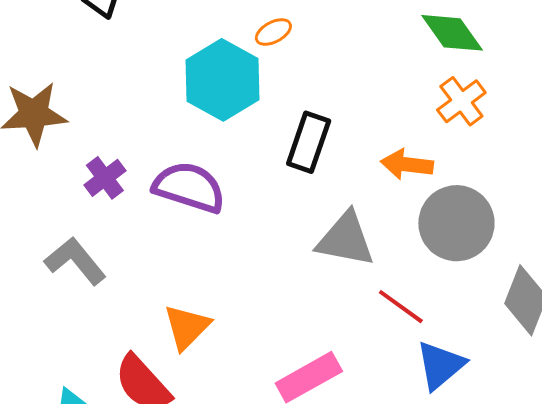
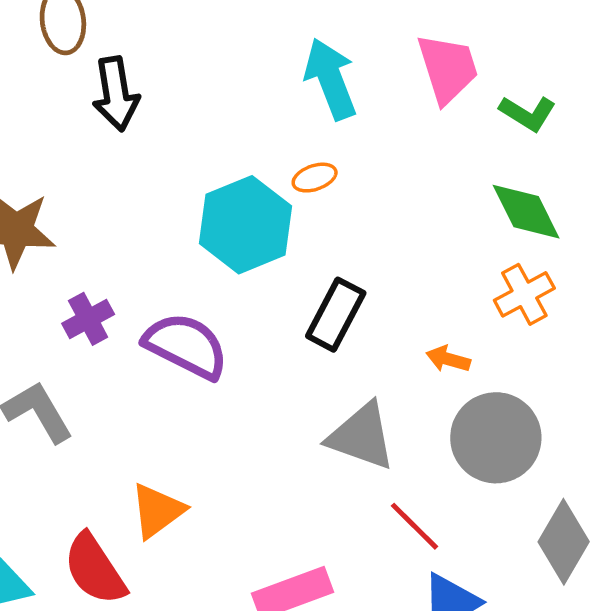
orange arrow: (407, 164) -> (448, 359), size x0.7

